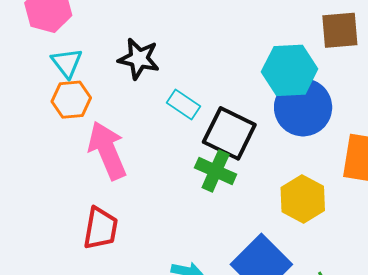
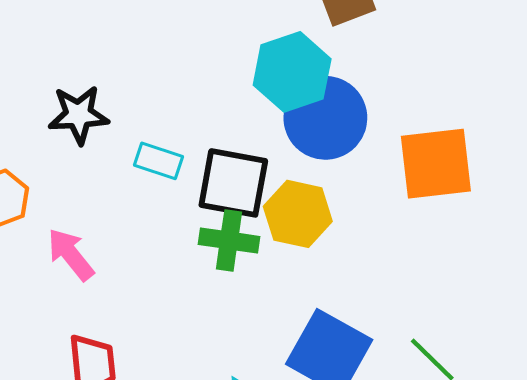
pink arrow: (107, 150) -> (71, 254), size x0.7
yellow hexagon: (303, 199) -> (298, 214), moved

